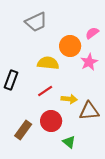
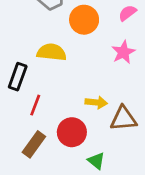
orange circle: (70, 46) -> (84, 20), moved
yellow semicircle: (48, 63) -> (52, 52), moved
red line: (45, 91) -> (35, 105), moved, turned -35

